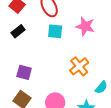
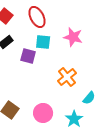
purple square: (24, 72) -> (28, 56), moved

